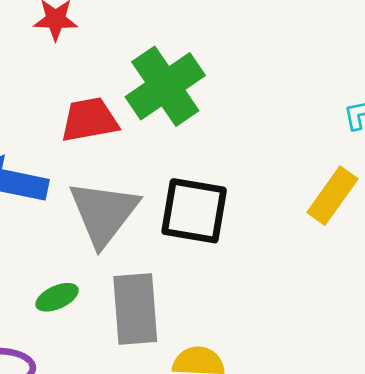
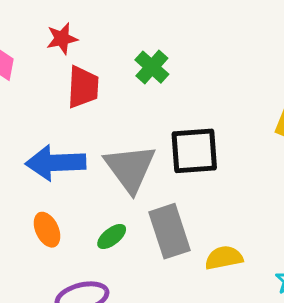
green cross: (165, 86) -> (152, 67), size x0.6
red trapezoid: (89, 120) -> (83, 87), moved, turned 117

